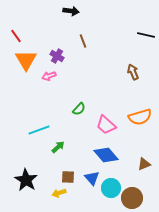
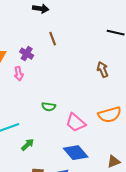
pink arrow: (49, 76) -> (19, 74), turned -80
green semicircle: (79, 109) -> (49, 107), turned 56

